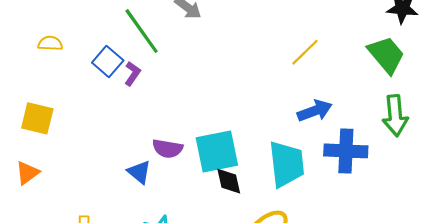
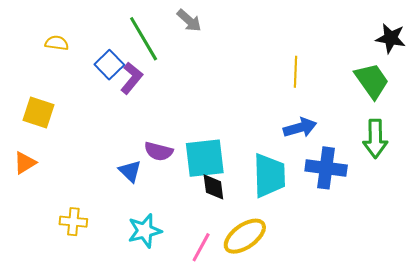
yellow line: (305, 52) -> (296, 72), turned -48
purple L-shape: (132, 74) -> (132, 78), size x1.4

